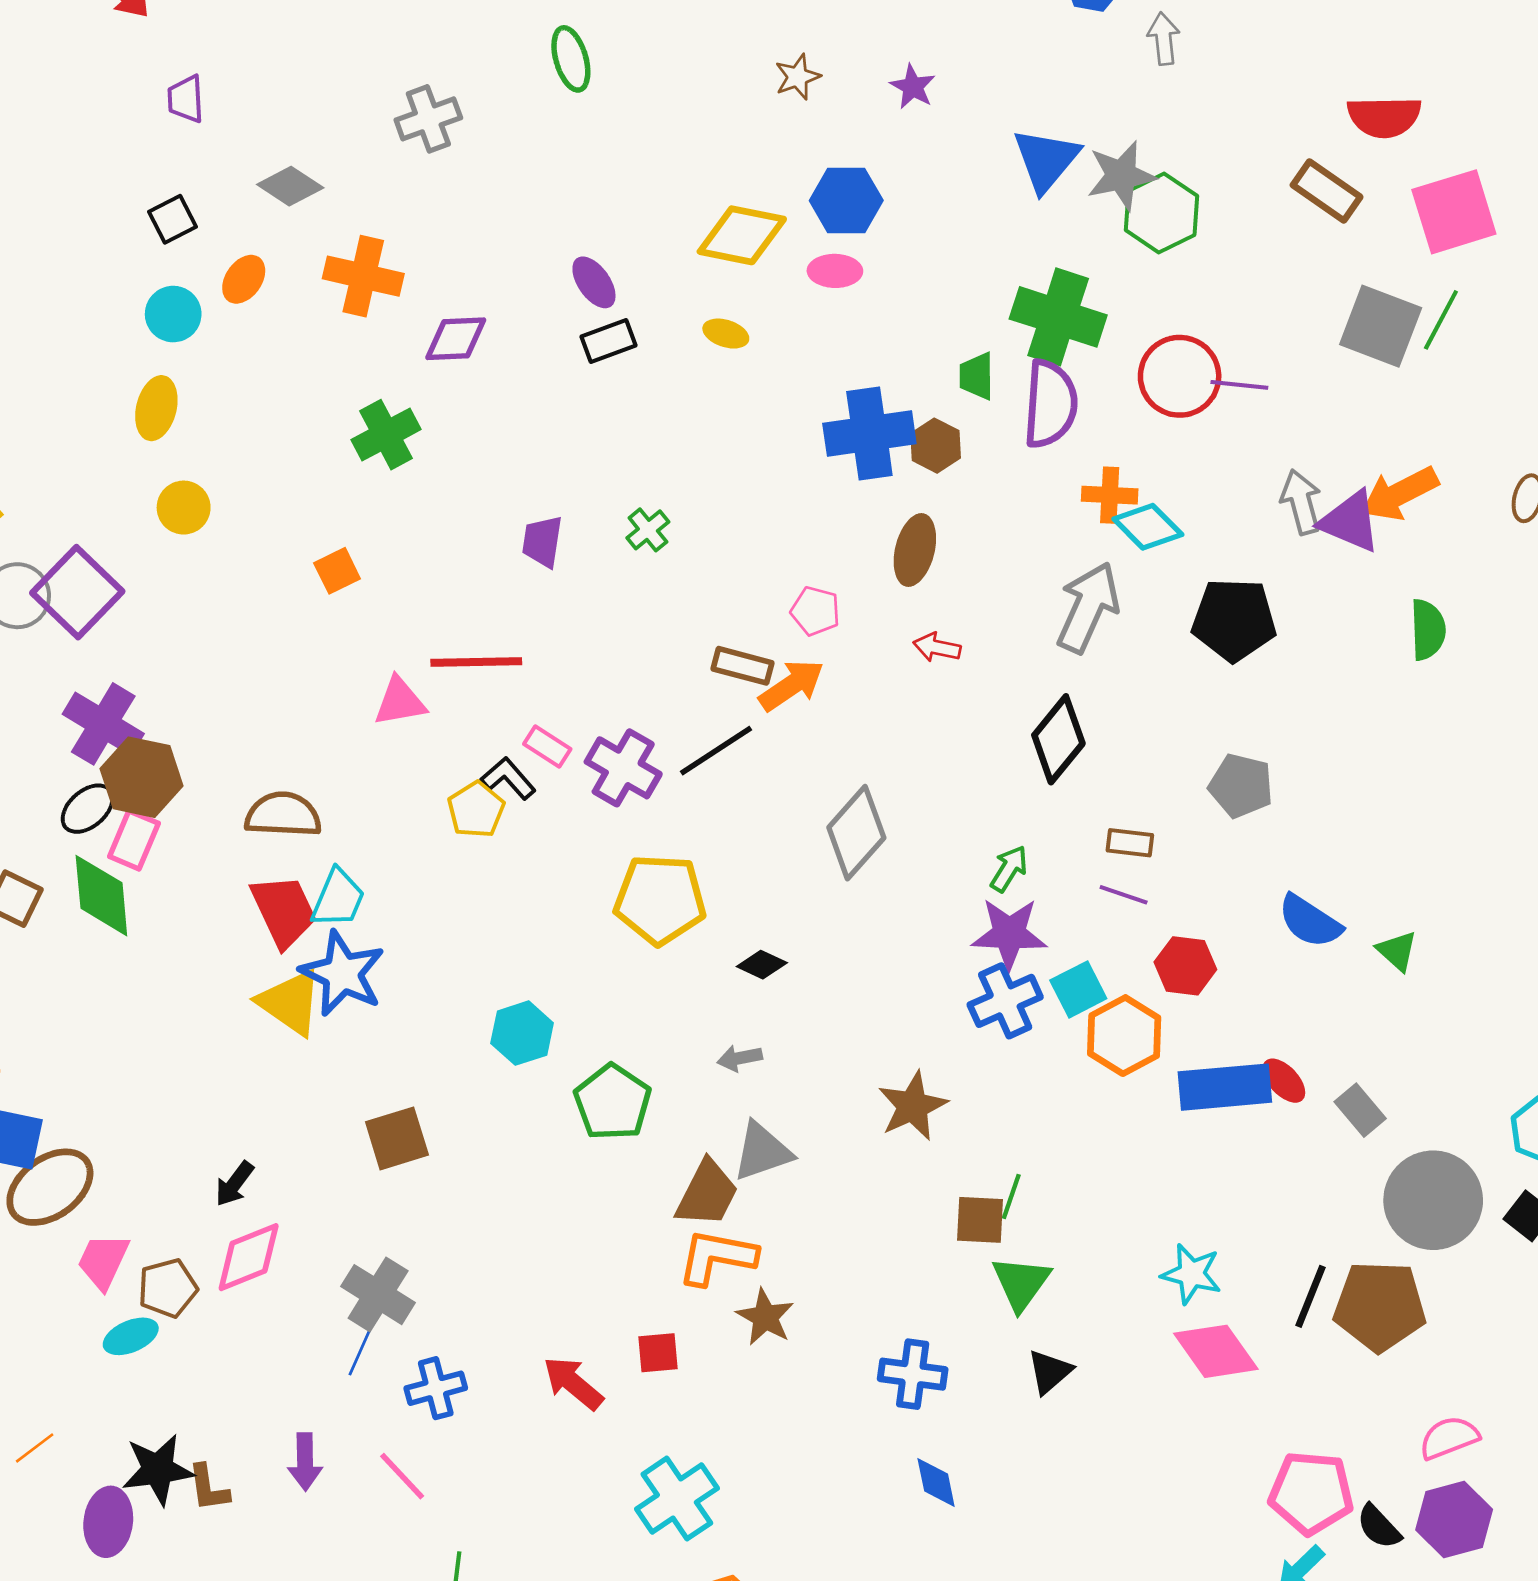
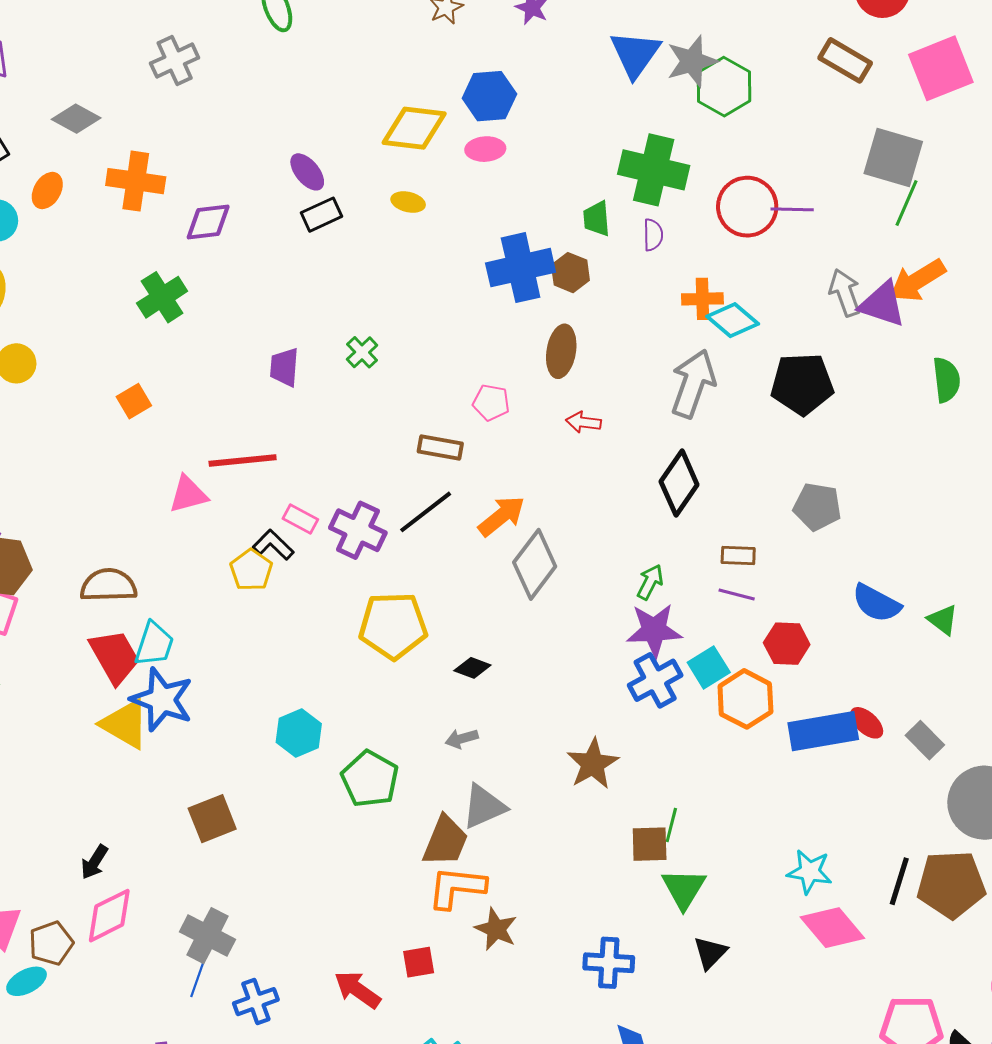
green line: (1441, 320) -> (906, 203), moved
purple semicircle: (1050, 404) -> (653, 235), size x0.5
orange arrow: (792, 685) -> (502, 516), moved

